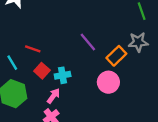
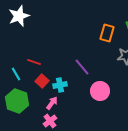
purple line: (88, 42) -> (82, 67), moved
orange rectangle: (116, 56) -> (107, 33), moved, turned -30

